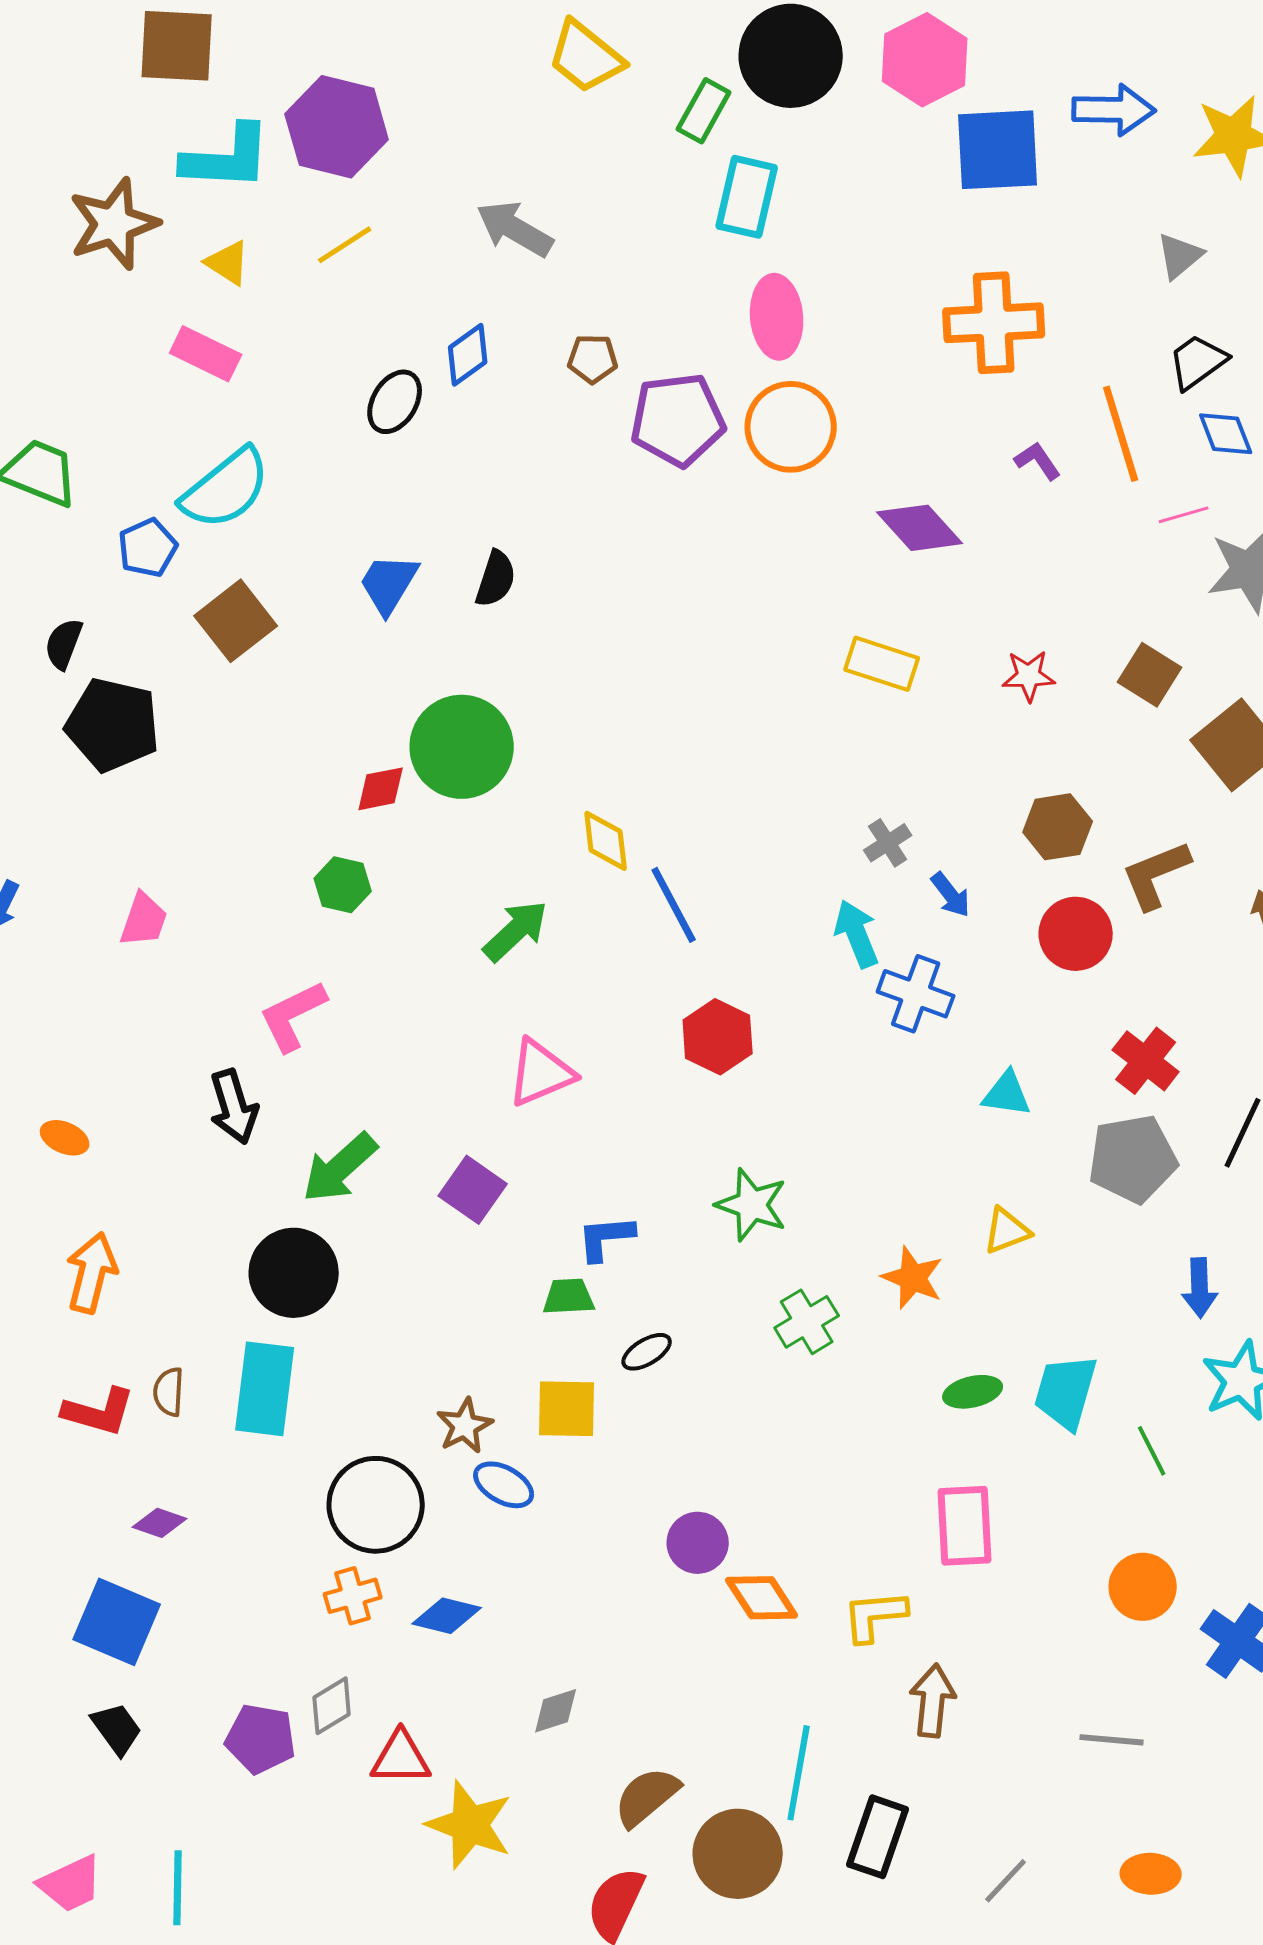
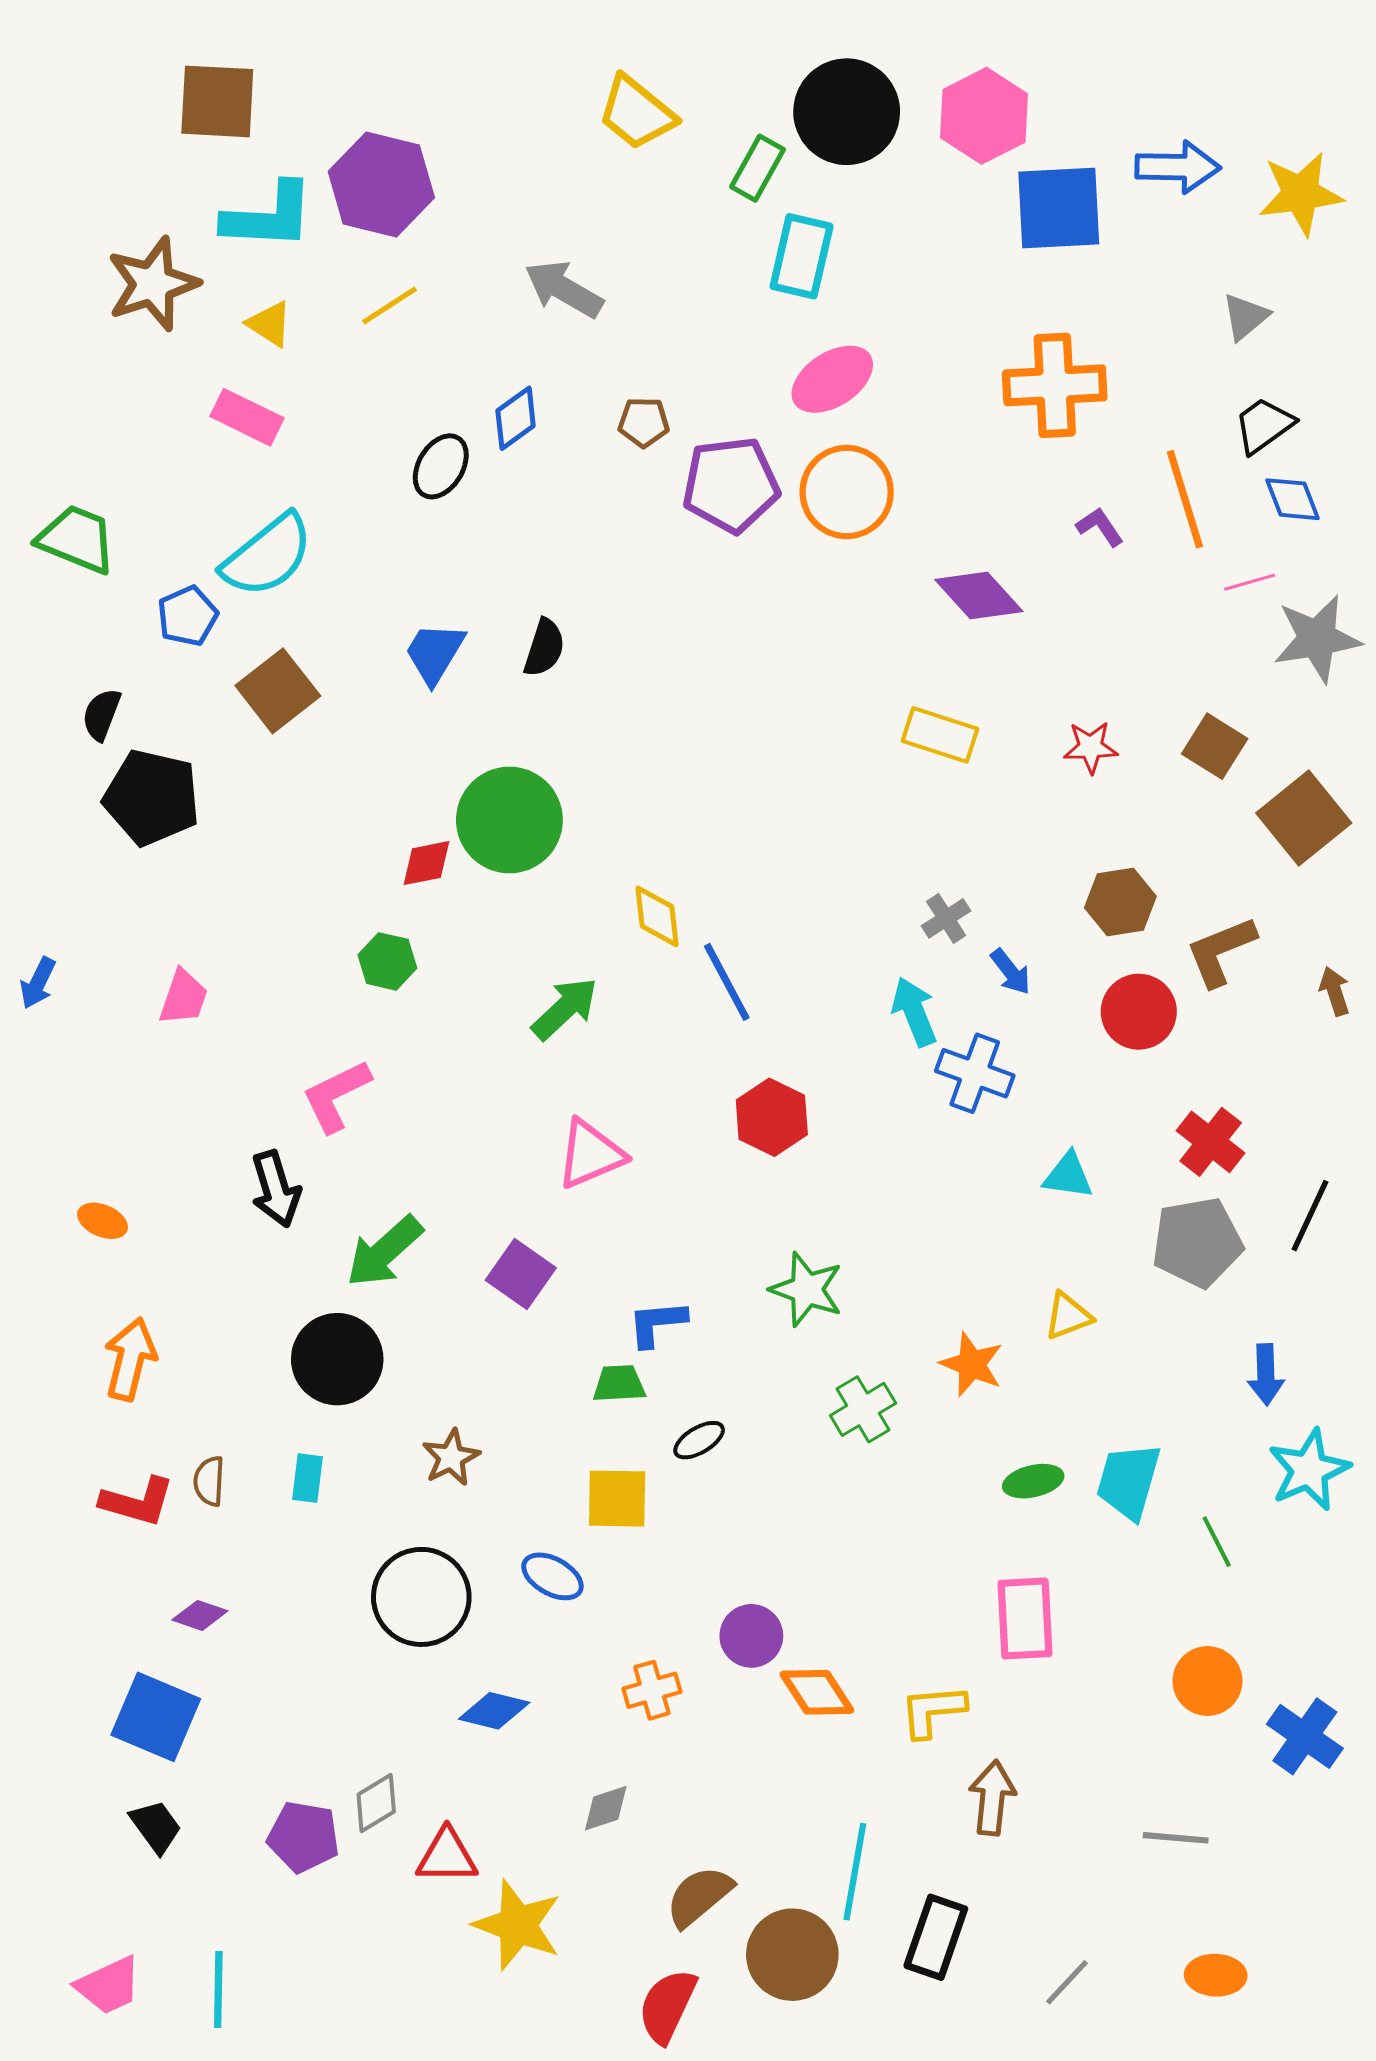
pink ellipse: (777, 317) -> (832, 379), turned 62
cyan rectangle: (265, 1389) -> (307, 1478), size x0.5
brown star: (465, 1426) -> (451, 1458), moved
orange cross: (353, 1596) -> (652, 1690), moved

